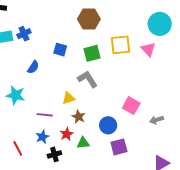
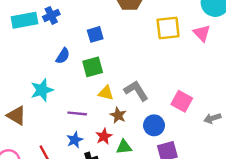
blue square: (60, 50) -> (95, 34), turned -32
green square: (92, 53) -> (93, 67), moved
gray L-shape: (88, 79) -> (136, 91), moved
cyan star: (16, 95) -> (42, 90), turned -30
yellow triangle: (69, 98) -> (106, 93), turned 32

